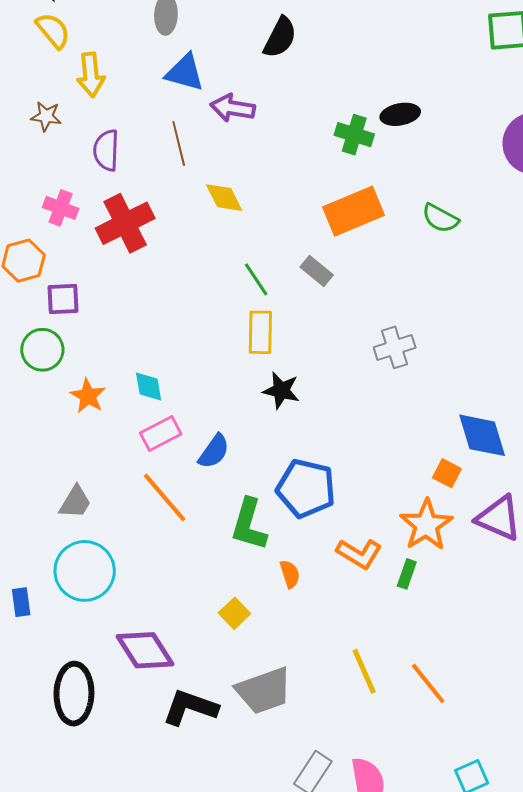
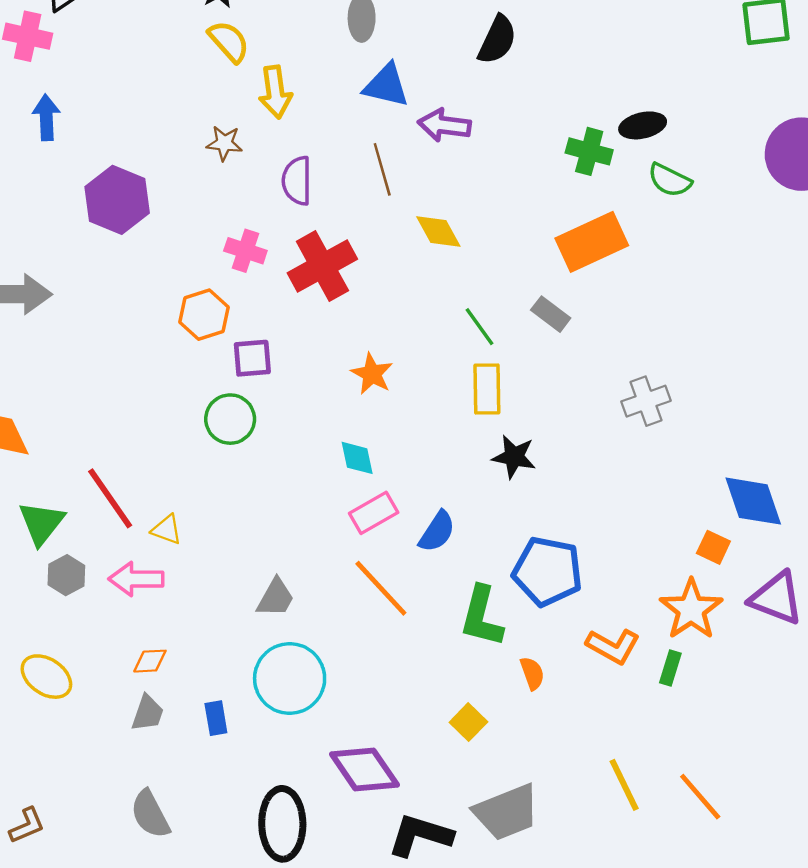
green semicircle: (440, 218) -> (670, 180), moved
orange star: (88, 396) -> (372, 374), moved

